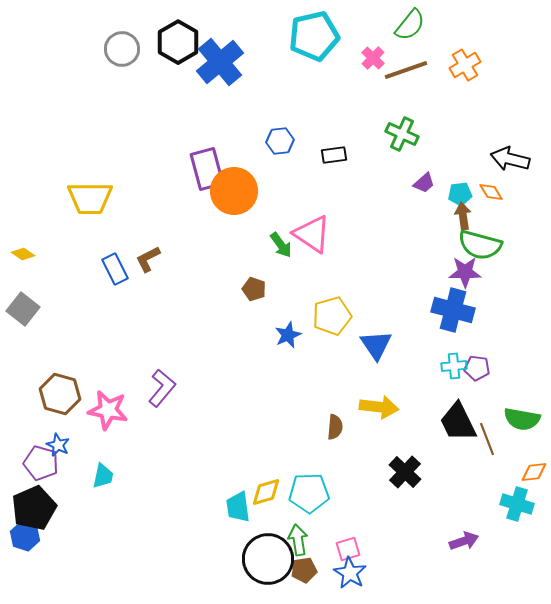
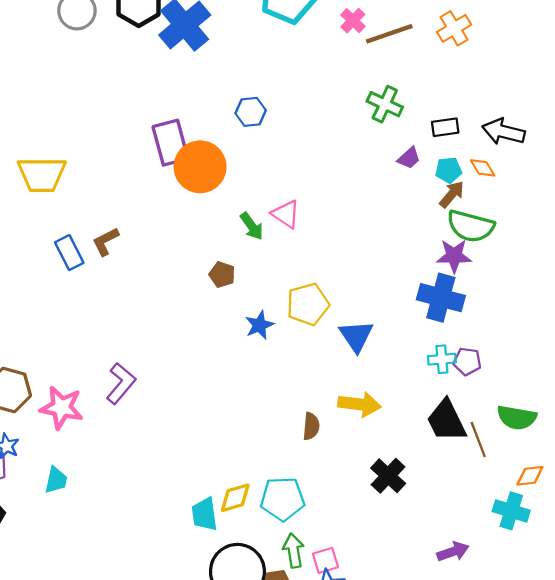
black rectangle: (334, 155) -> (445, 127), moved
brown arrow: (463, 216) -> (452, 194), turned 48
pink triangle: (312, 234) -> (286, 214), size x0.7
green arrow: (298, 540) -> (294, 551), moved

